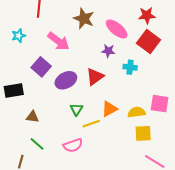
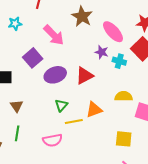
cyan cross: (130, 67) -> (119, 61), moved
yellow semicircle: (136, 112) -> (124, 96), moved
brown triangle: (32, 117) -> (17, 106), turned 40
green line: (37, 144) -> (17, 133), turned 49

